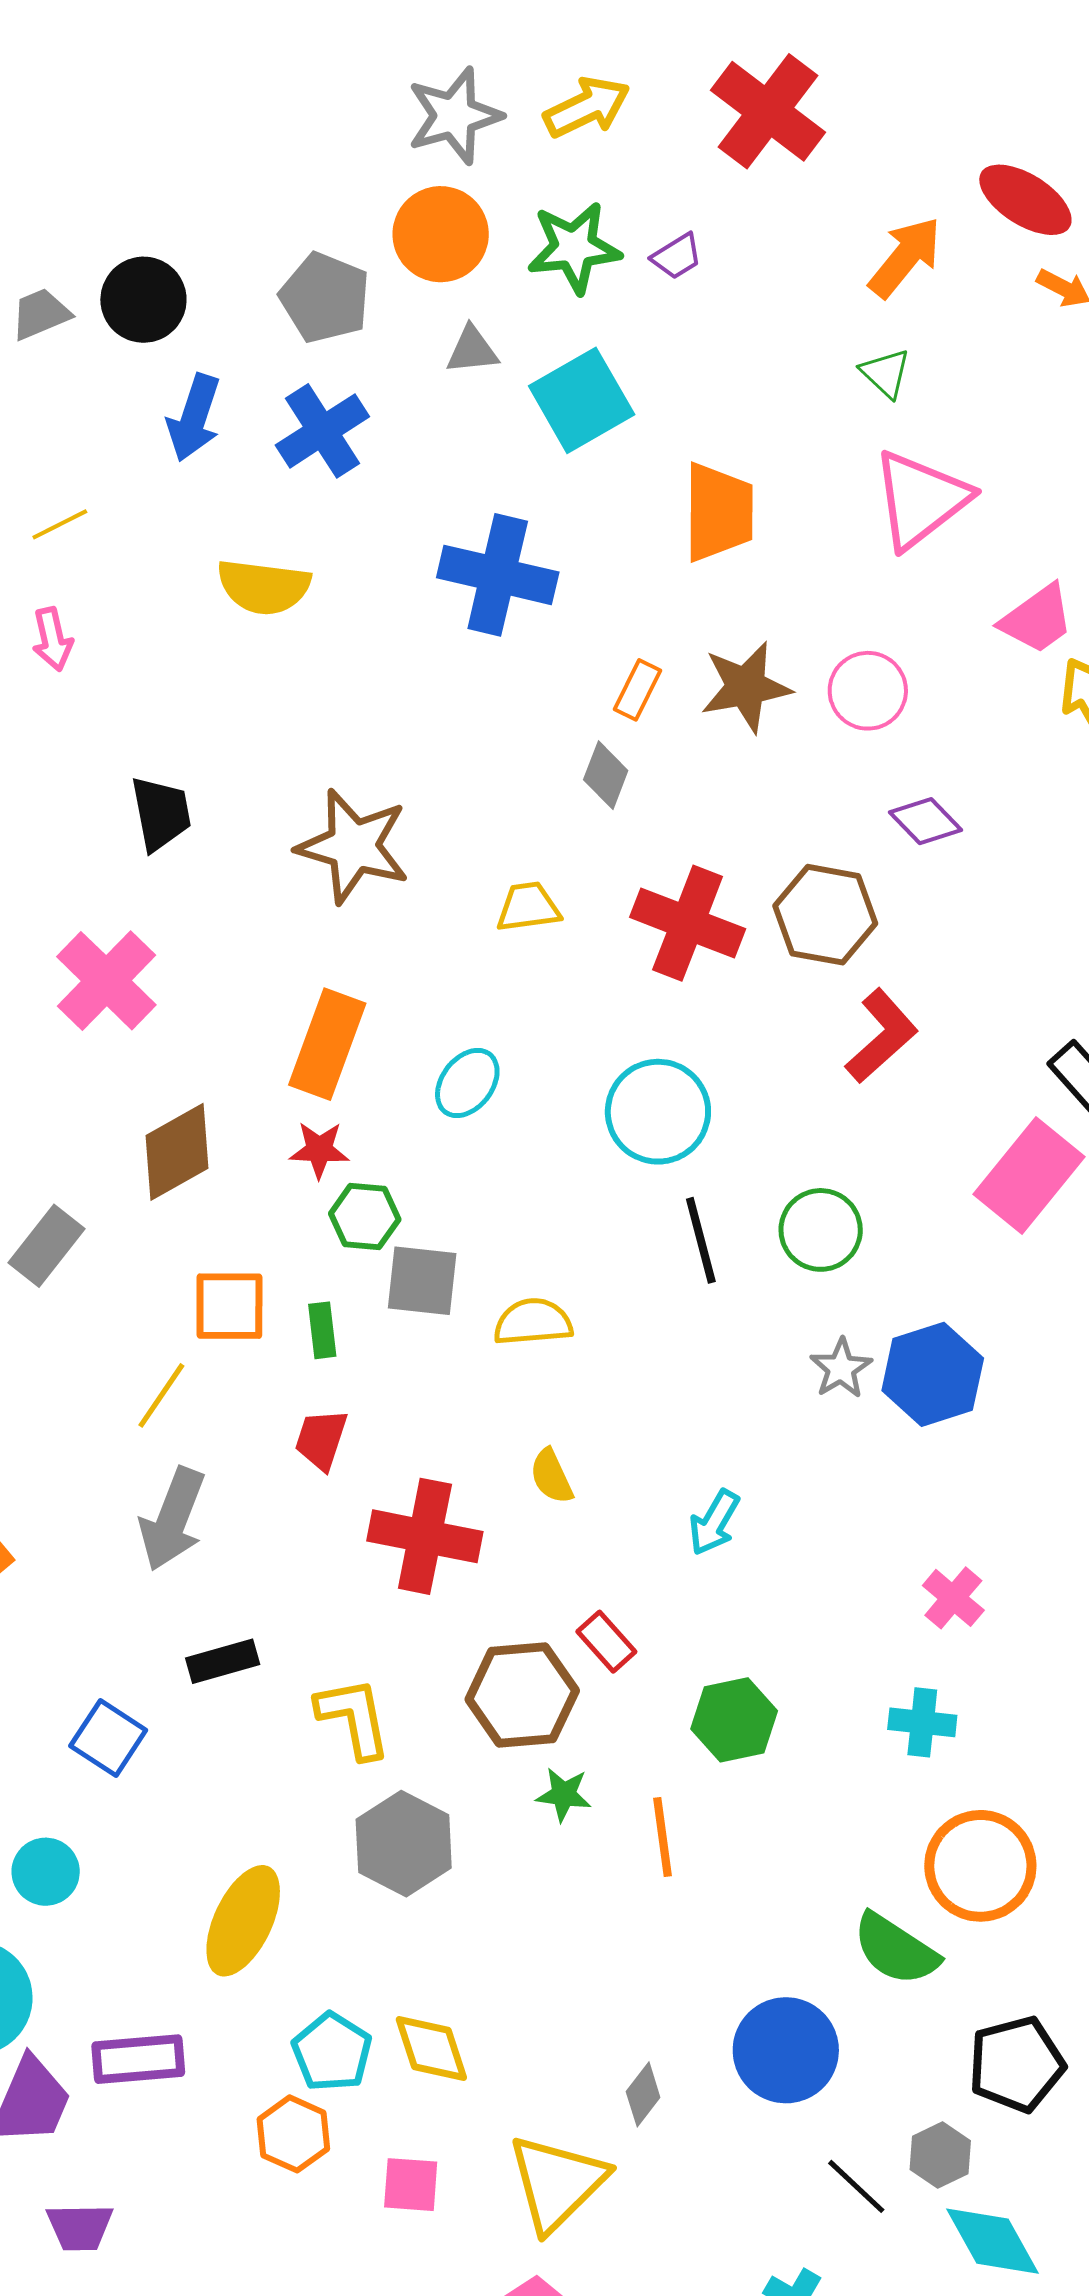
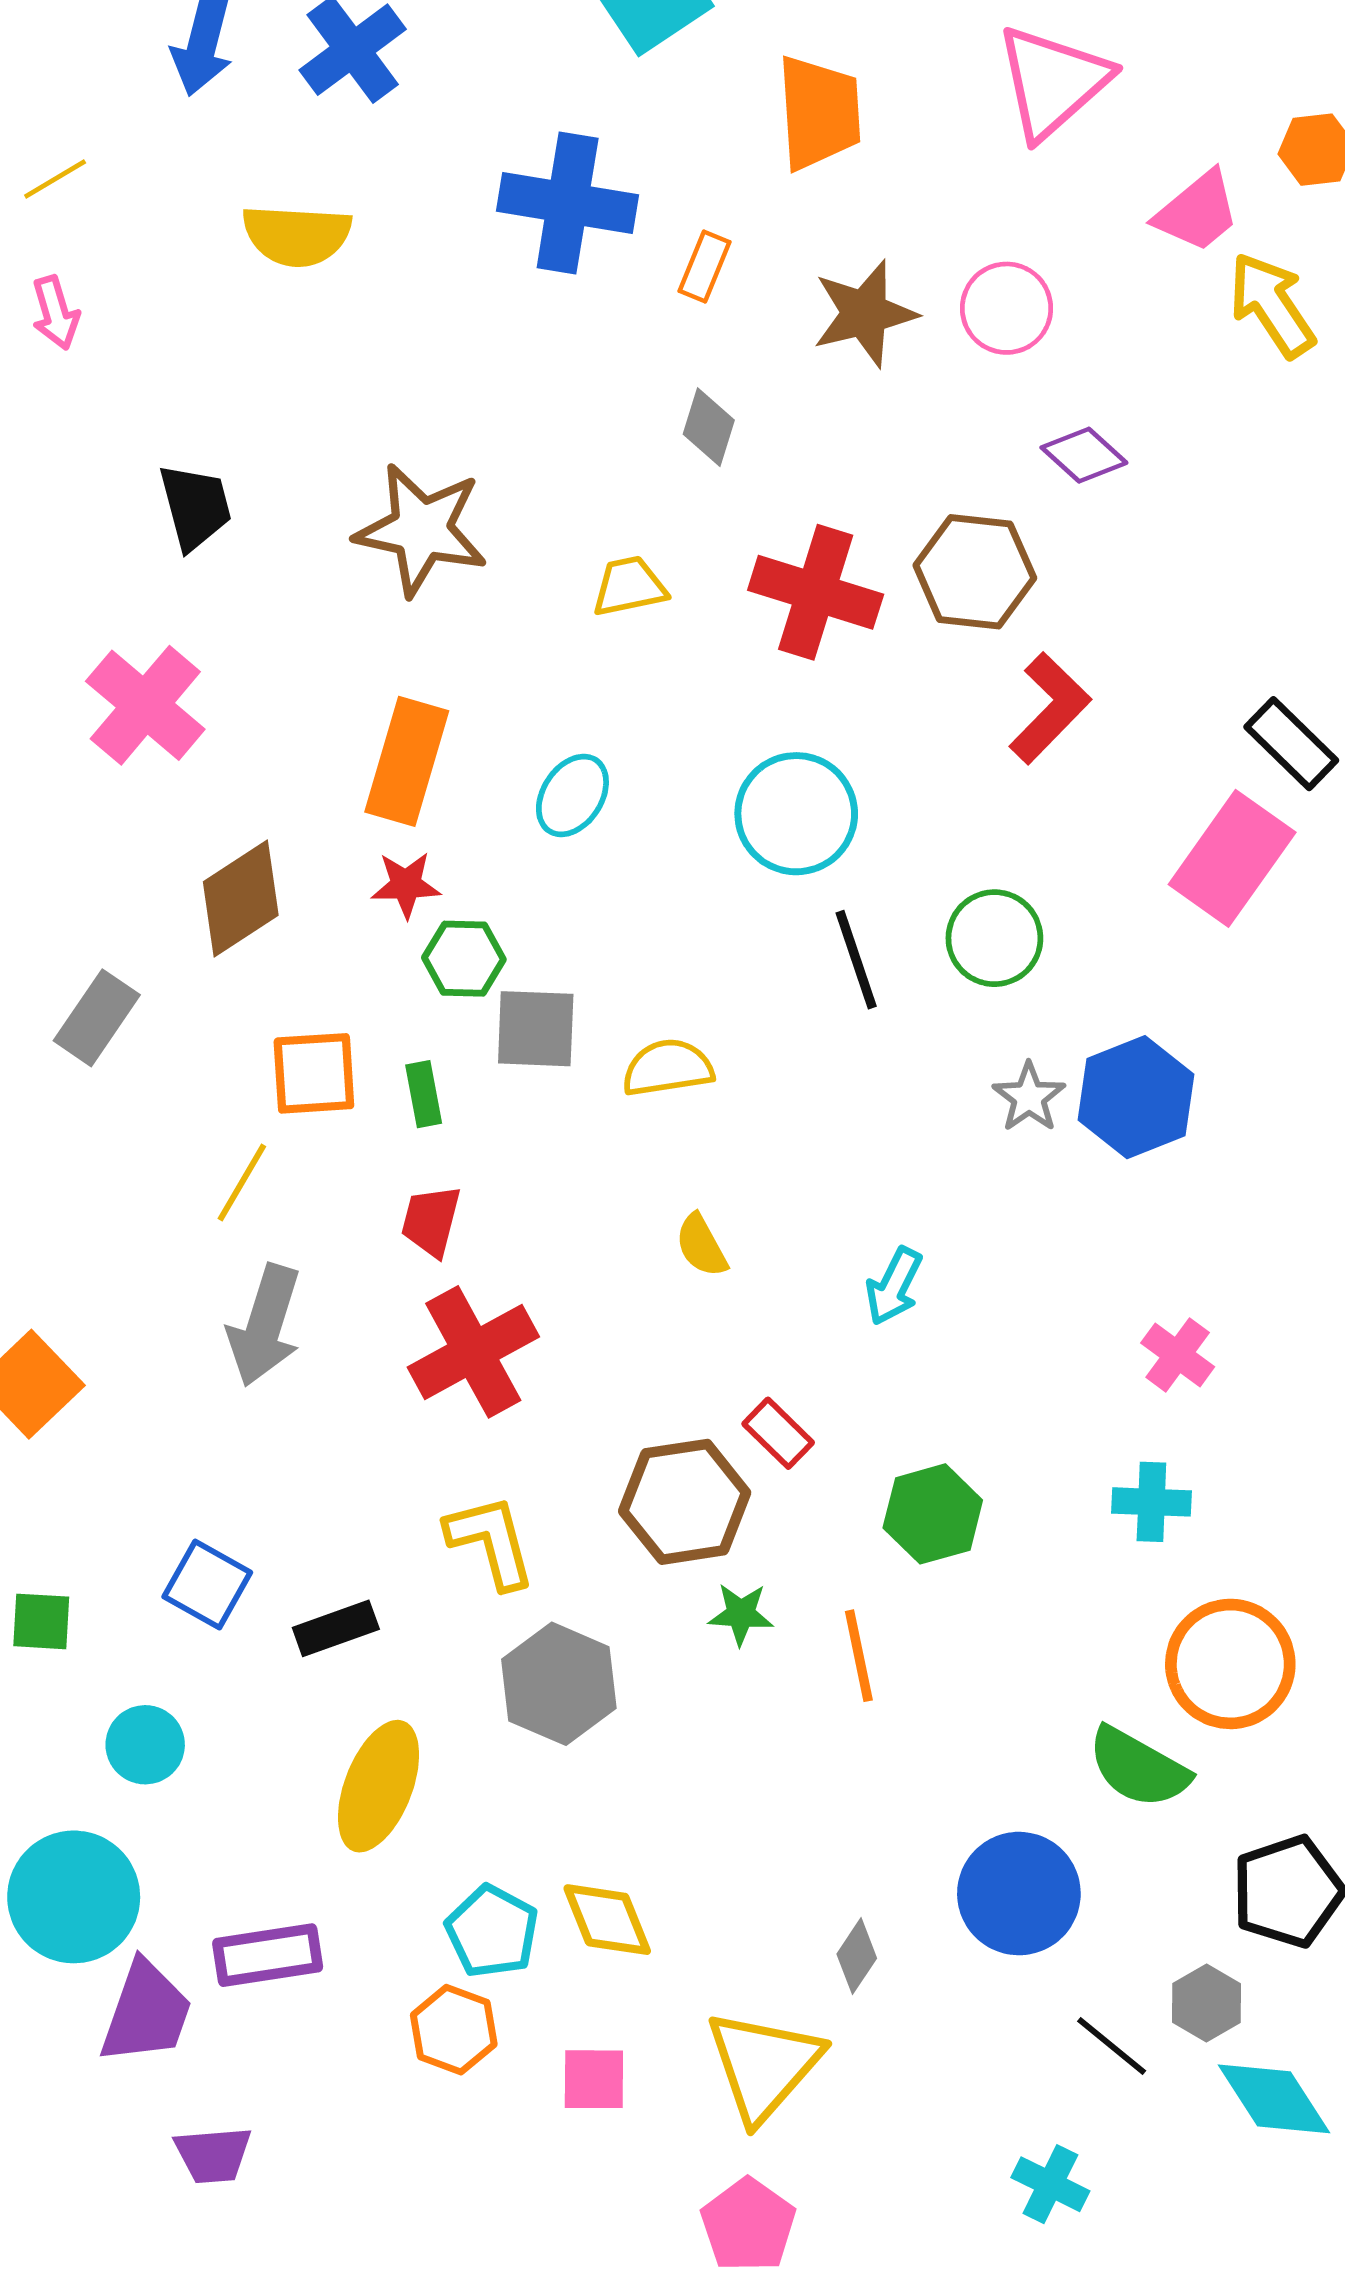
orange rectangle: (637, 690) -> (705, 267), moved
red cross: (425, 1536) -> (473, 1352), moved, turned -36
black rectangle: (223, 1661) -> (336, 1628), moved

